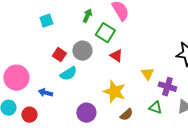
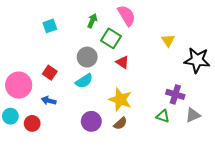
red square: (59, 55) -> (50, 73), moved
cyan semicircle: (68, 74) -> (84, 81), moved
yellow triangle: (147, 74) -> (168, 40), moved
brown semicircle: (126, 115) -> (120, 123), moved

